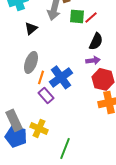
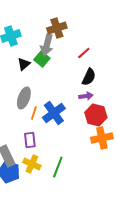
green square: (77, 16) -> (42, 59), moved, turned 35
purple rectangle: (46, 95) -> (30, 140), moved, turned 35
green line: (65, 148) -> (58, 167), moved

